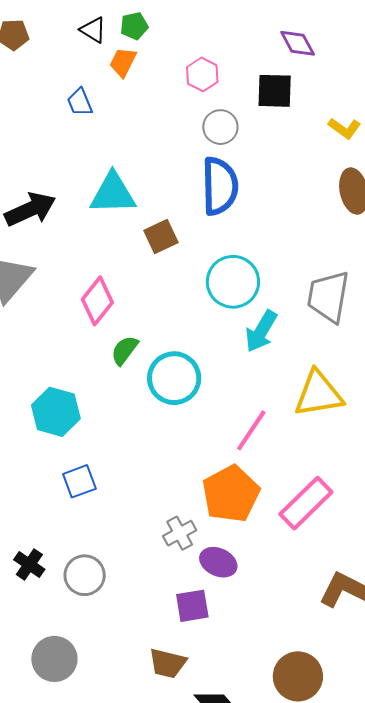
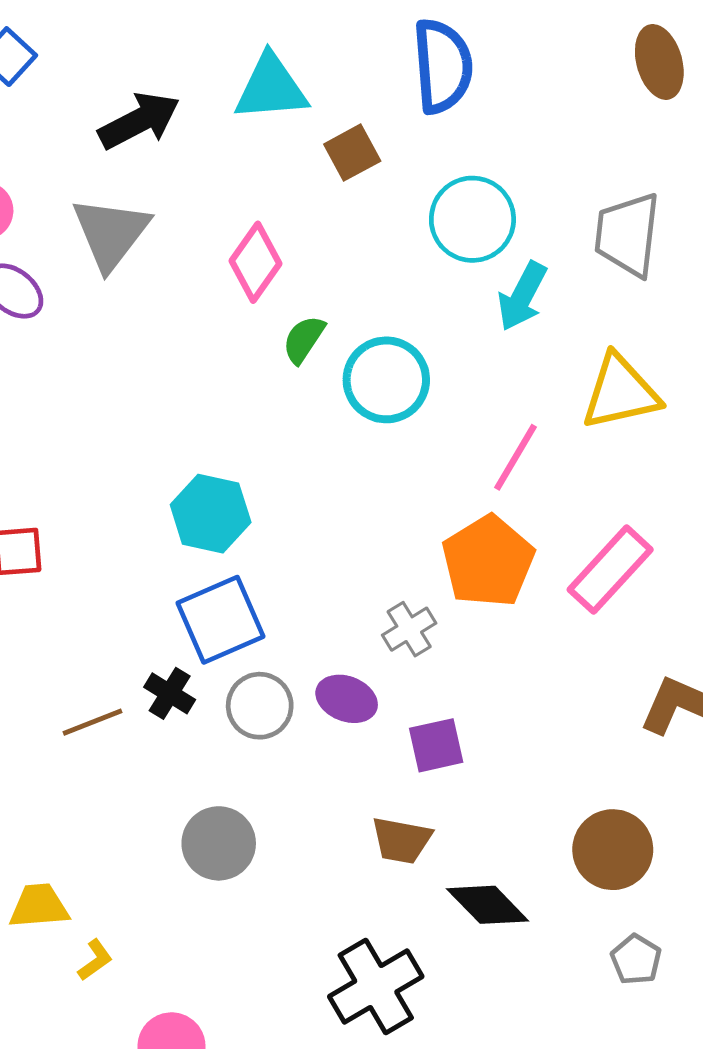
cyan hexagon: (56, 412) -> (211, 514), moved
blue square: (79, 481) -> (221, 620), moved, size x1.6
purple ellipse: (218, 562) -> (347, 699), moved

